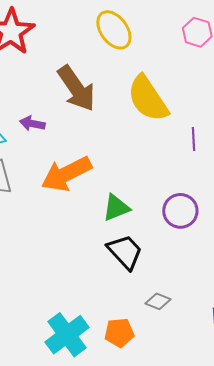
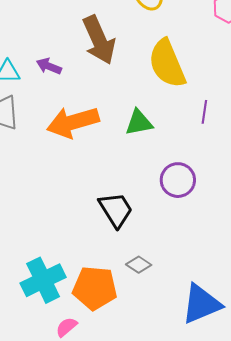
green triangle: (116, 208) -> (139, 123), moved
orange pentagon: (119, 333) -> (95, 288), size x1.5

